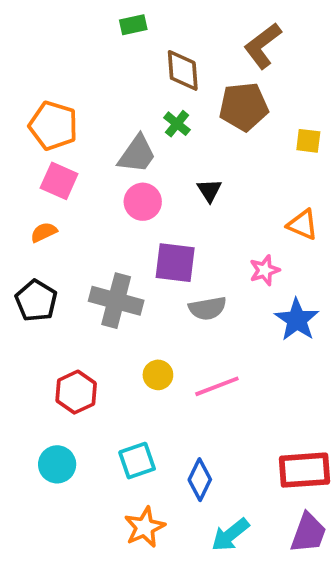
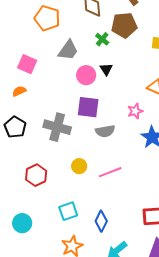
green cross: (177, 124) -> (102, 39), moved
orange pentagon: (53, 126) -> (47, 18), moved
pink circle: (143, 202) -> (86, 75), moved
cyan circle: (57, 464) -> (22, 223), moved

